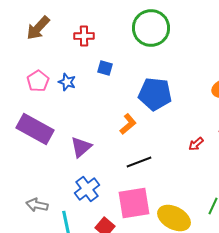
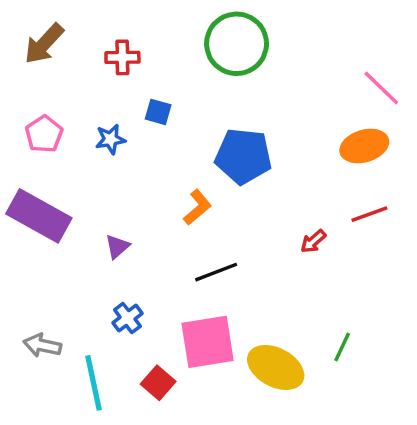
blue star: (67, 82) -> (110, 139), moved, turned -30
purple triangle: (81, 147) -> (117, 247), size x0.7
blue cross: (87, 189) -> (127, 318), size x0.7

